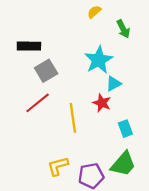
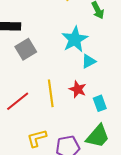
red line: (38, 103) -> (18, 101), moved
red star: (102, 103) -> (78, 89), moved

